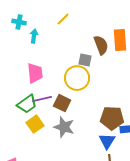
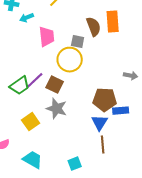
cyan arrow: (34, 36) -> (27, 18), turned -120
pink trapezoid: (35, 73) -> (47, 37), moved
purple line: (42, 99) -> (35, 81), turned -30
yellow square: (35, 124) -> (31, 122), moved

